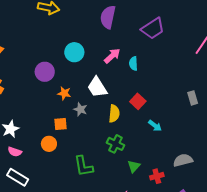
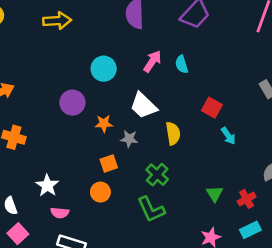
red square: (138, 101) -> (212, 108), moved
cyan arrow: (155, 126) -> (228, 136), turned 32
green cross: (115, 144) -> (157, 175), moved, turned 30

